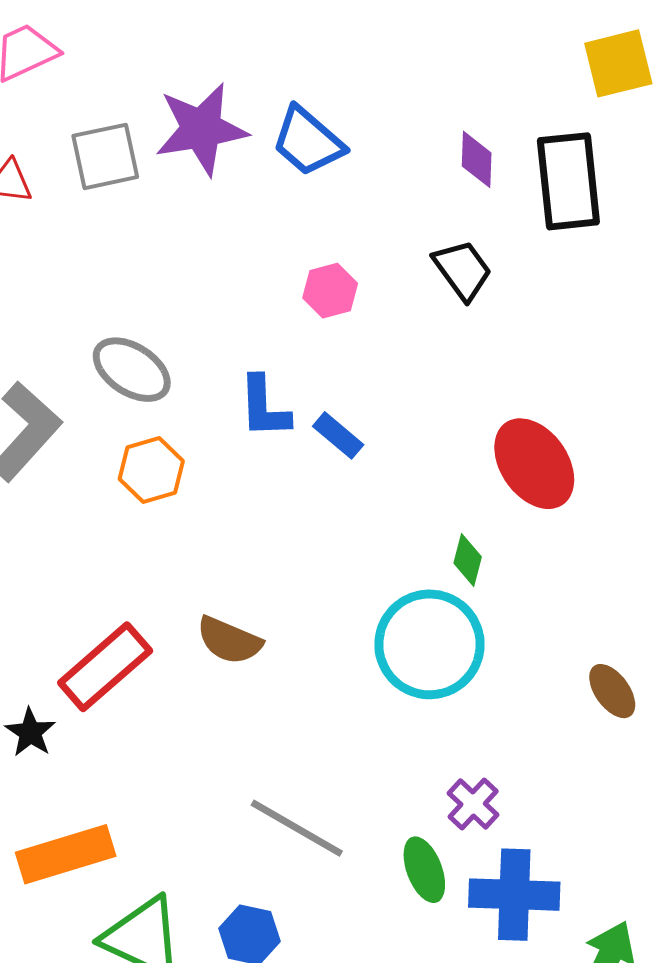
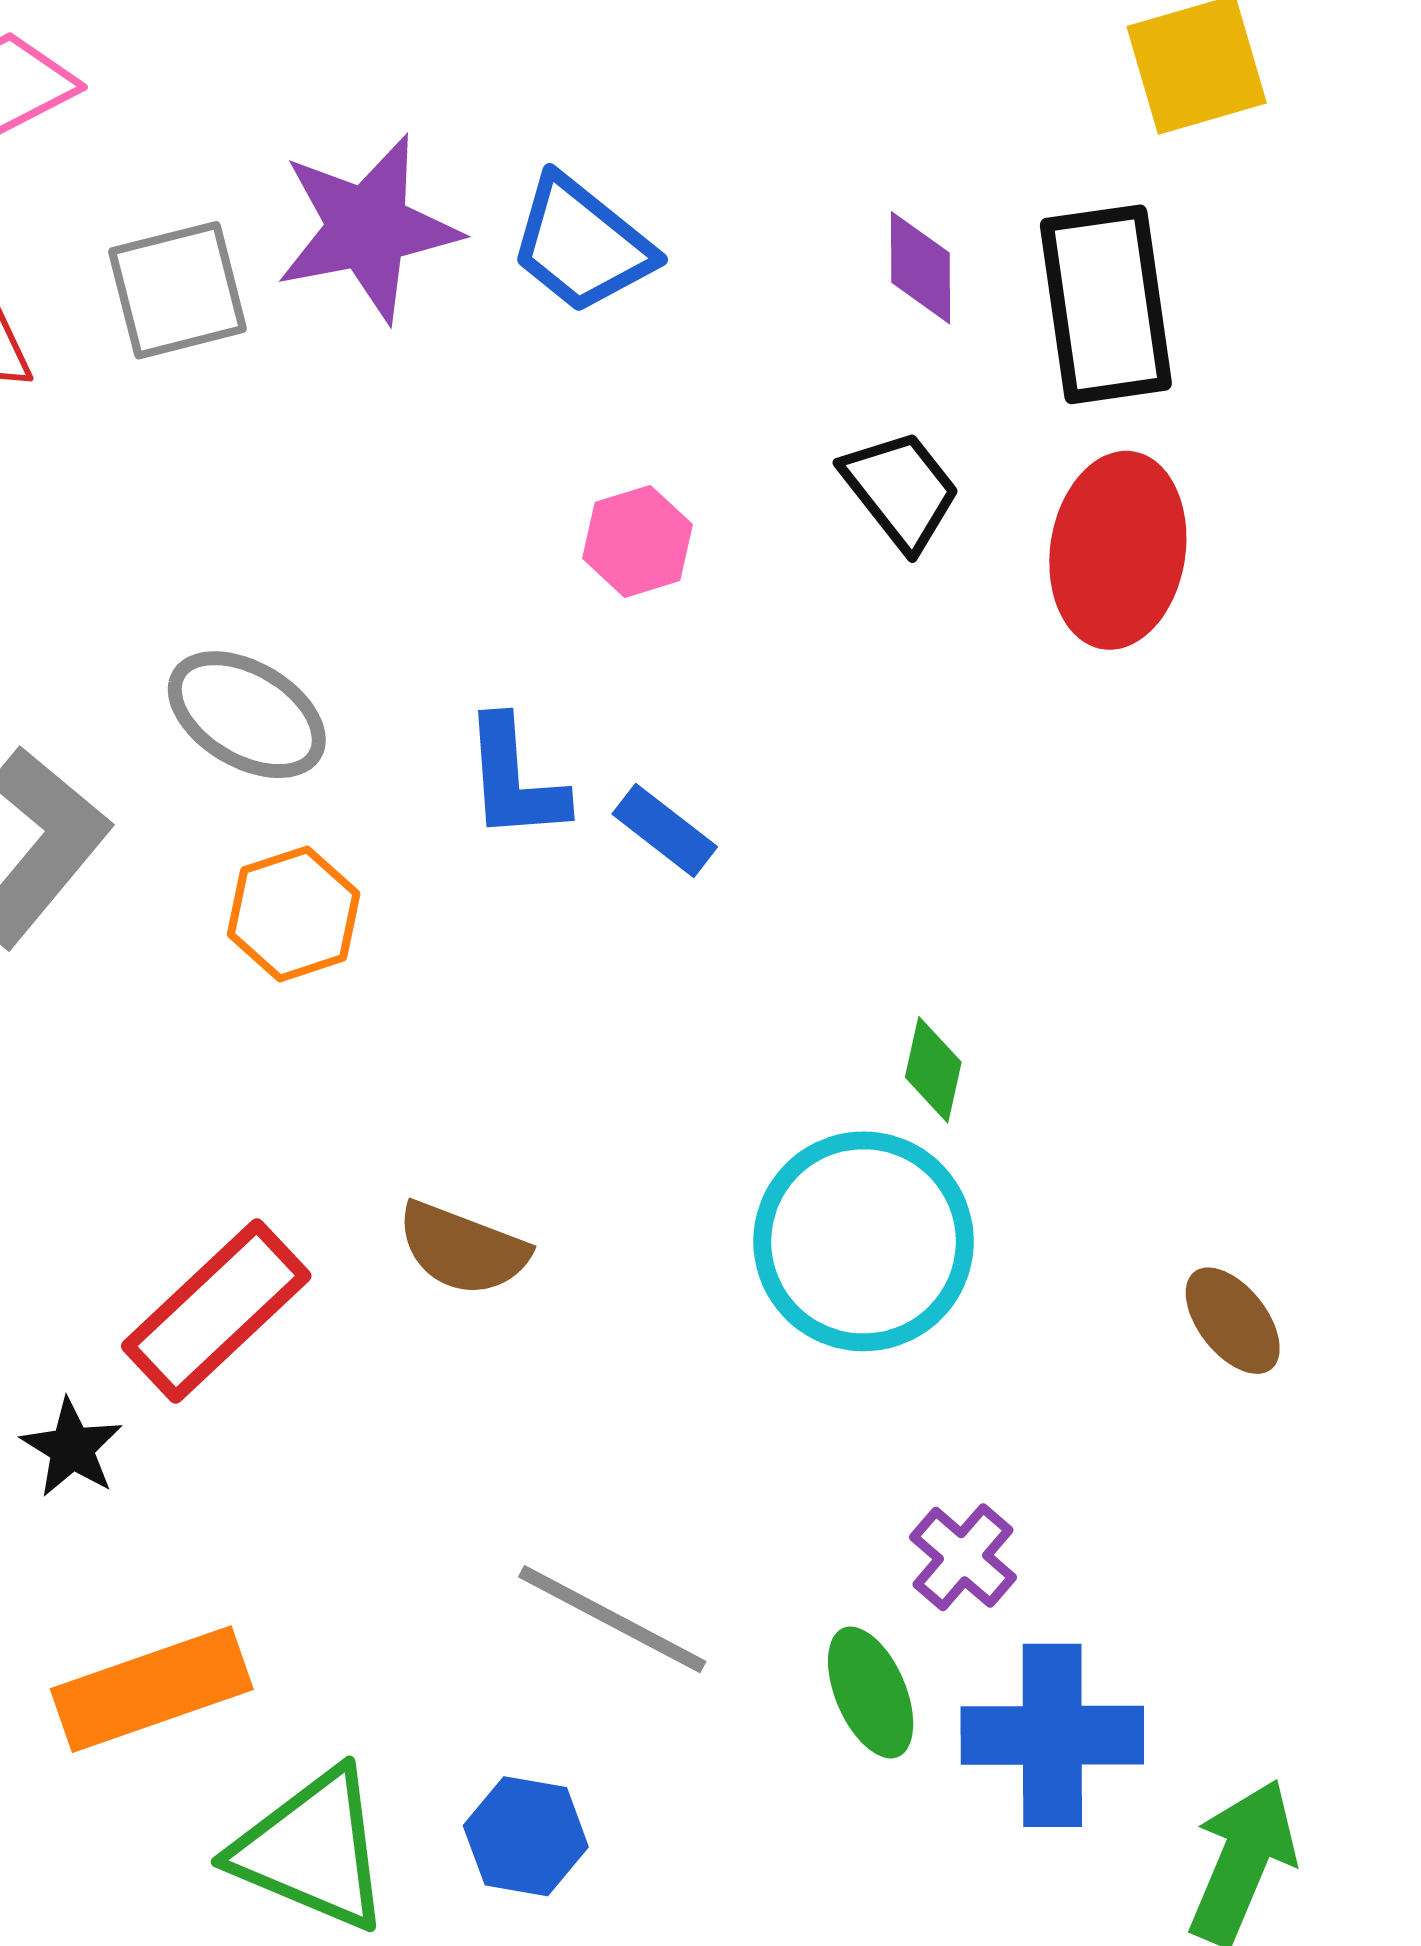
red ellipse: (534, 464) -> (1118, 550), moved, turned 46

